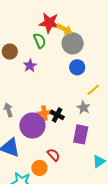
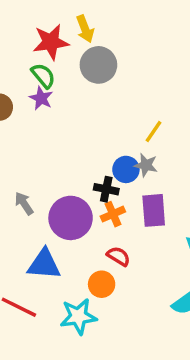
yellow arrow: (65, 29) -> (85, 29), moved, turned 56
purple star: (30, 66) -> (41, 98), moved
blue circle: (77, 67) -> (126, 169), moved
orange cross: (44, 113) -> (113, 214), moved

